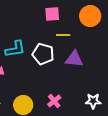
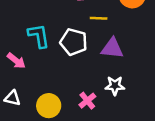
cyan L-shape: (15, 49) -> (39, 36), turned -90
white star: (93, 101) -> (115, 86), moved

